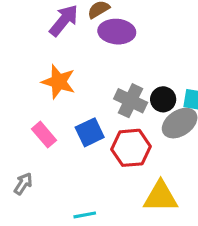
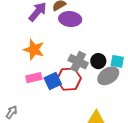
pink rectangle: (44, 135) -> (34, 78), moved, turned -63
red hexagon: (131, 148) -> (69, 79), moved

